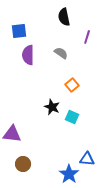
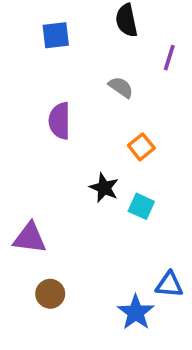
blue square: (19, 31) -> (56, 35), moved
purple semicircle: (28, 55) -> (60, 121), moved

